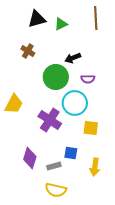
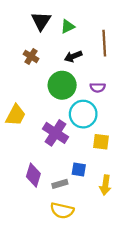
brown line: (96, 18) -> (104, 43), moved
black triangle: (37, 19) -> (41, 21), turned -42
black arrow: (73, 58) -> (73, 56), moved

